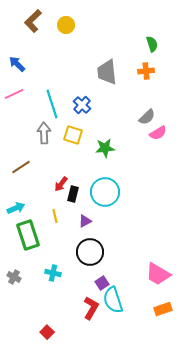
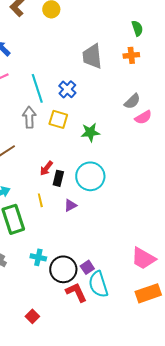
black circle: (90, 252) -> (63, 269), moved
red L-shape: (91, 308) -> (76, 292), turned -55
orange rectangle: (163, 309) -> (148, 293), size x1.4

